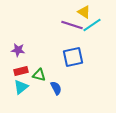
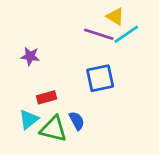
purple star: (18, 50) -> (30, 56), moved
red rectangle: (21, 71) -> (47, 97), moved
green triangle: (39, 75) -> (53, 129), moved, size x1.5

